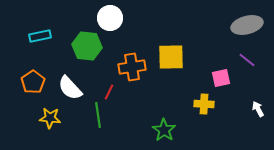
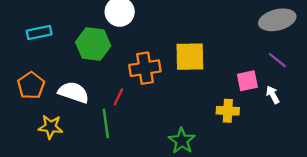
white semicircle: (70, 88) -> (74, 92), turned 152
white arrow: (258, 109) -> (273, 95), moved

